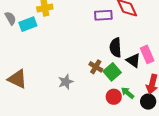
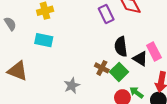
purple rectangle: (103, 15) -> (106, 14), turned 72
cyan rectangle: (28, 24) -> (44, 40), moved, turned 36
brown triangle: (17, 79) -> (18, 71), moved

